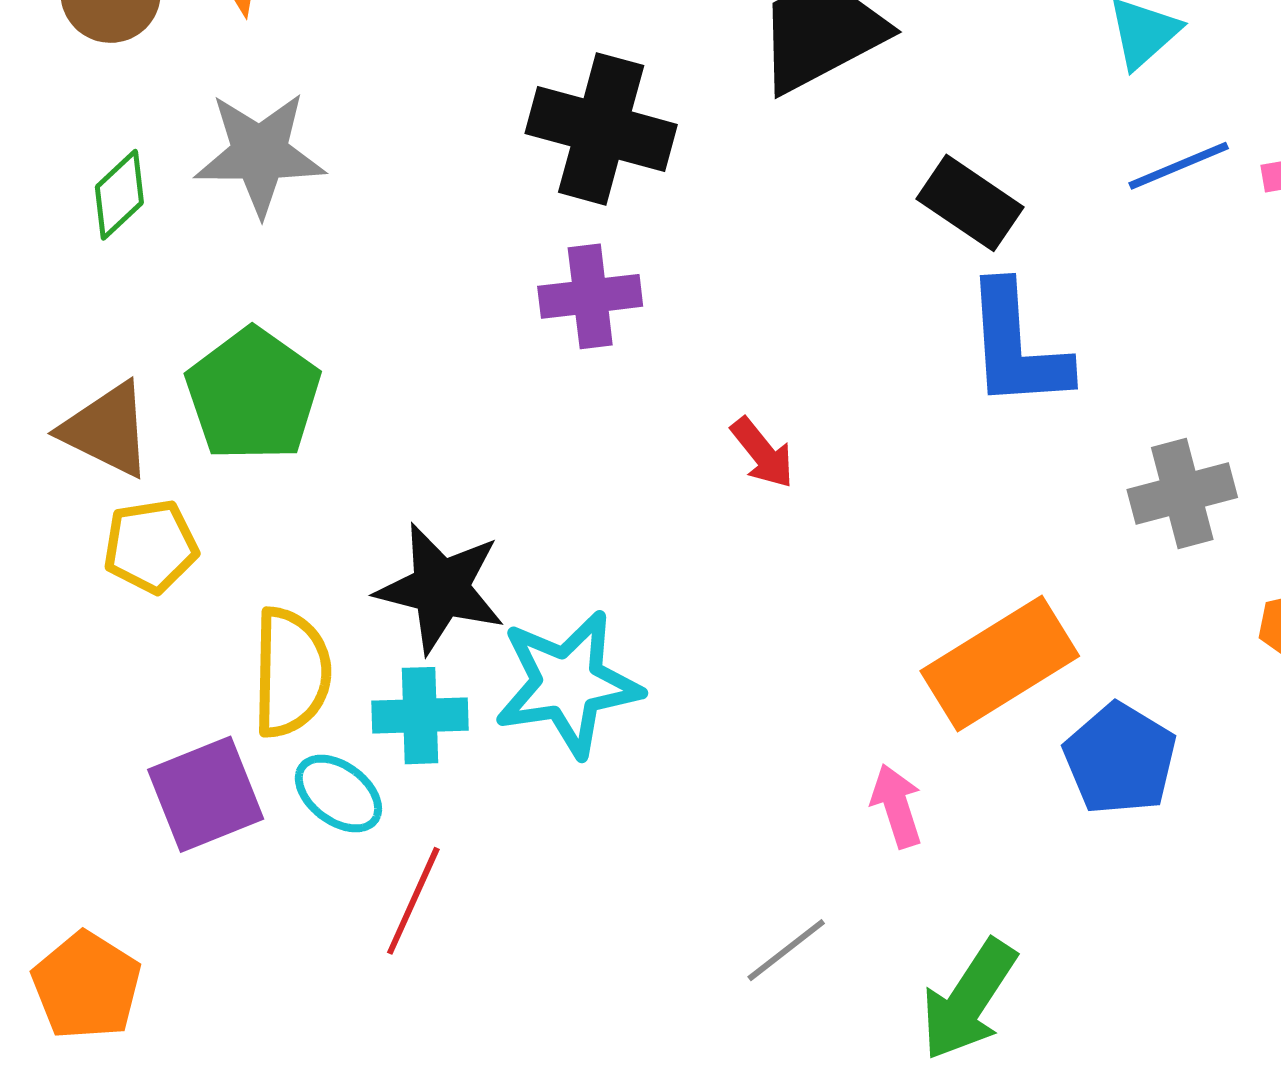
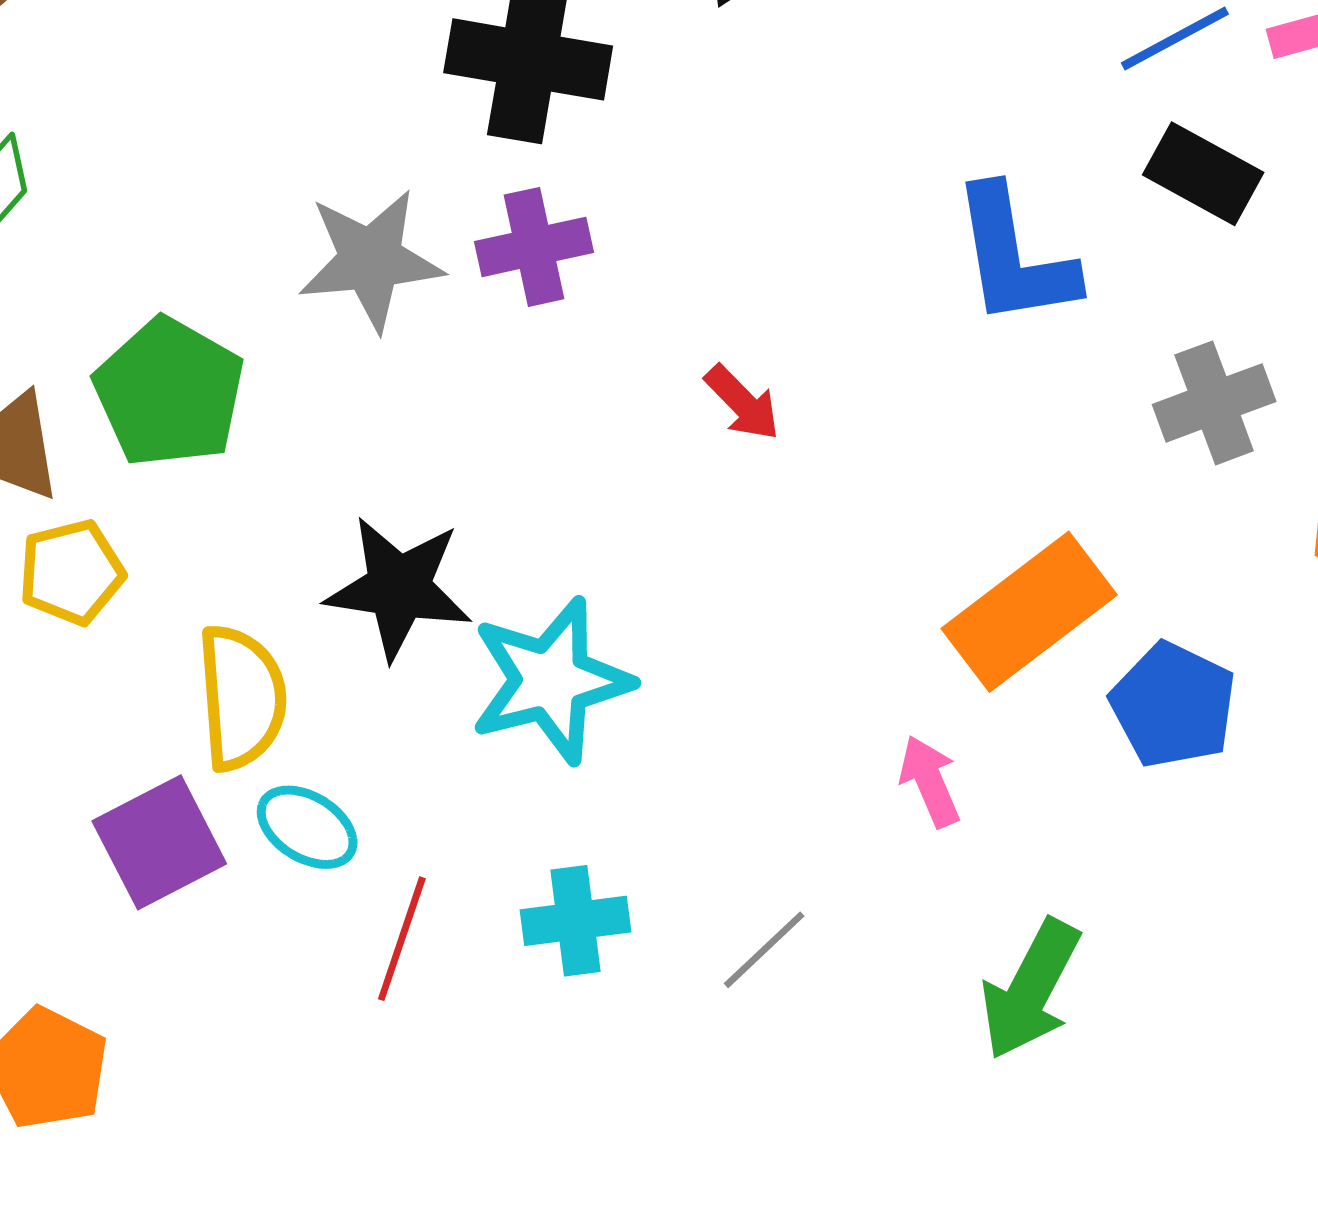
gray star: (260, 154) -> (371, 260), moved
black rectangle: (970, 203) -> (1203, 174), moved
cyan cross: (420, 716) -> (576, 921), moved
gray line: (786, 950) -> (764, 950), moved

